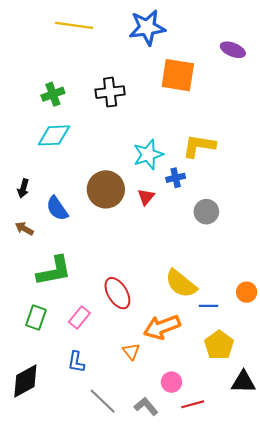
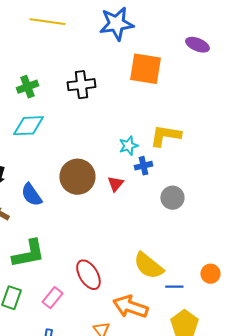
cyan star: (148, 155) -> (128, 146), moved, size x0.7
orange arrow: (162, 327) -> (130, 307), turned 40

